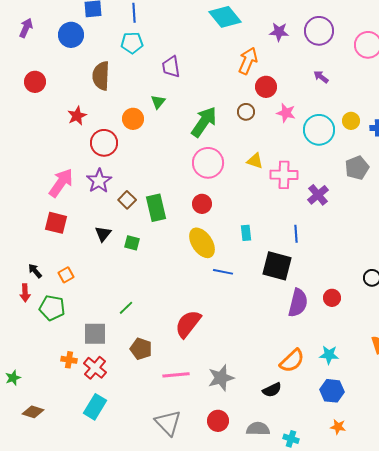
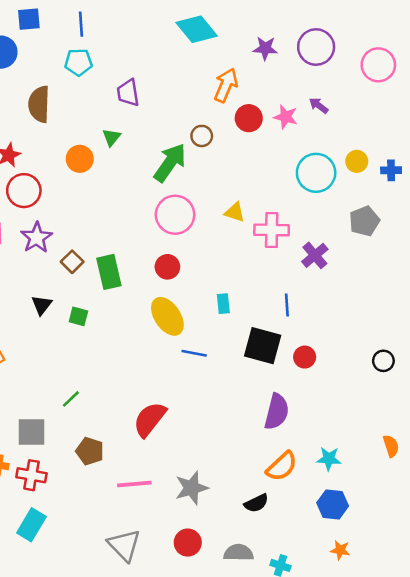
brown circle: (246, 112) -> (202, 136), moved
pink star: (286, 113) -> (286, 117), moved
red circle: (104, 143) -> (24, 191), moved
red circle: (332, 298) -> (305, 357), moved
purple semicircle: (298, 303) -> (277, 412), moved
red cross: (95, 368) -> (31, 475), turned -30

